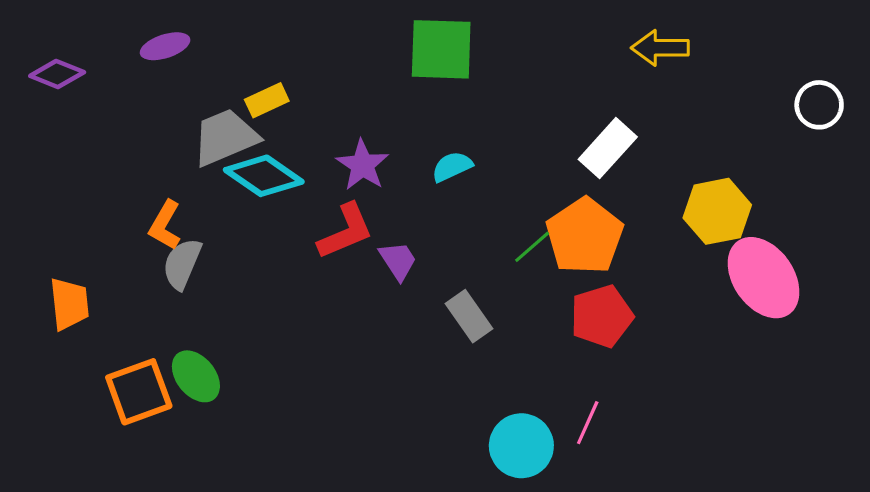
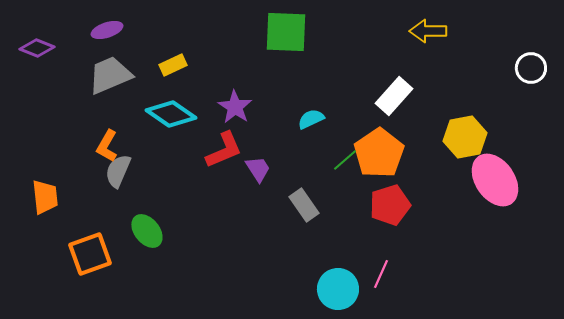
gray trapezoid: (225, 137) -> (110, 75), moved
cyan semicircle: (452, 167) -> (311, 119), moved
green ellipse: (196, 376) -> (147, 231), moved

